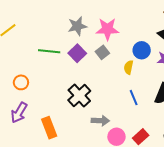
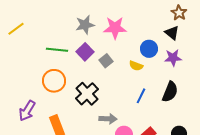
gray square: (102, 52) -> (106, 61), moved
yellow semicircle: (129, 67) -> (136, 66), turned -80
orange circle: (21, 82) -> (54, 81), moved, size x1.5
blue line: (134, 98) -> (141, 96), turned 49

